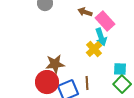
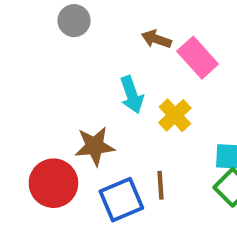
cyan arrow: (101, 37) -> (132, 95), moved
red circle: (47, 82) -> (53, 183), moved

